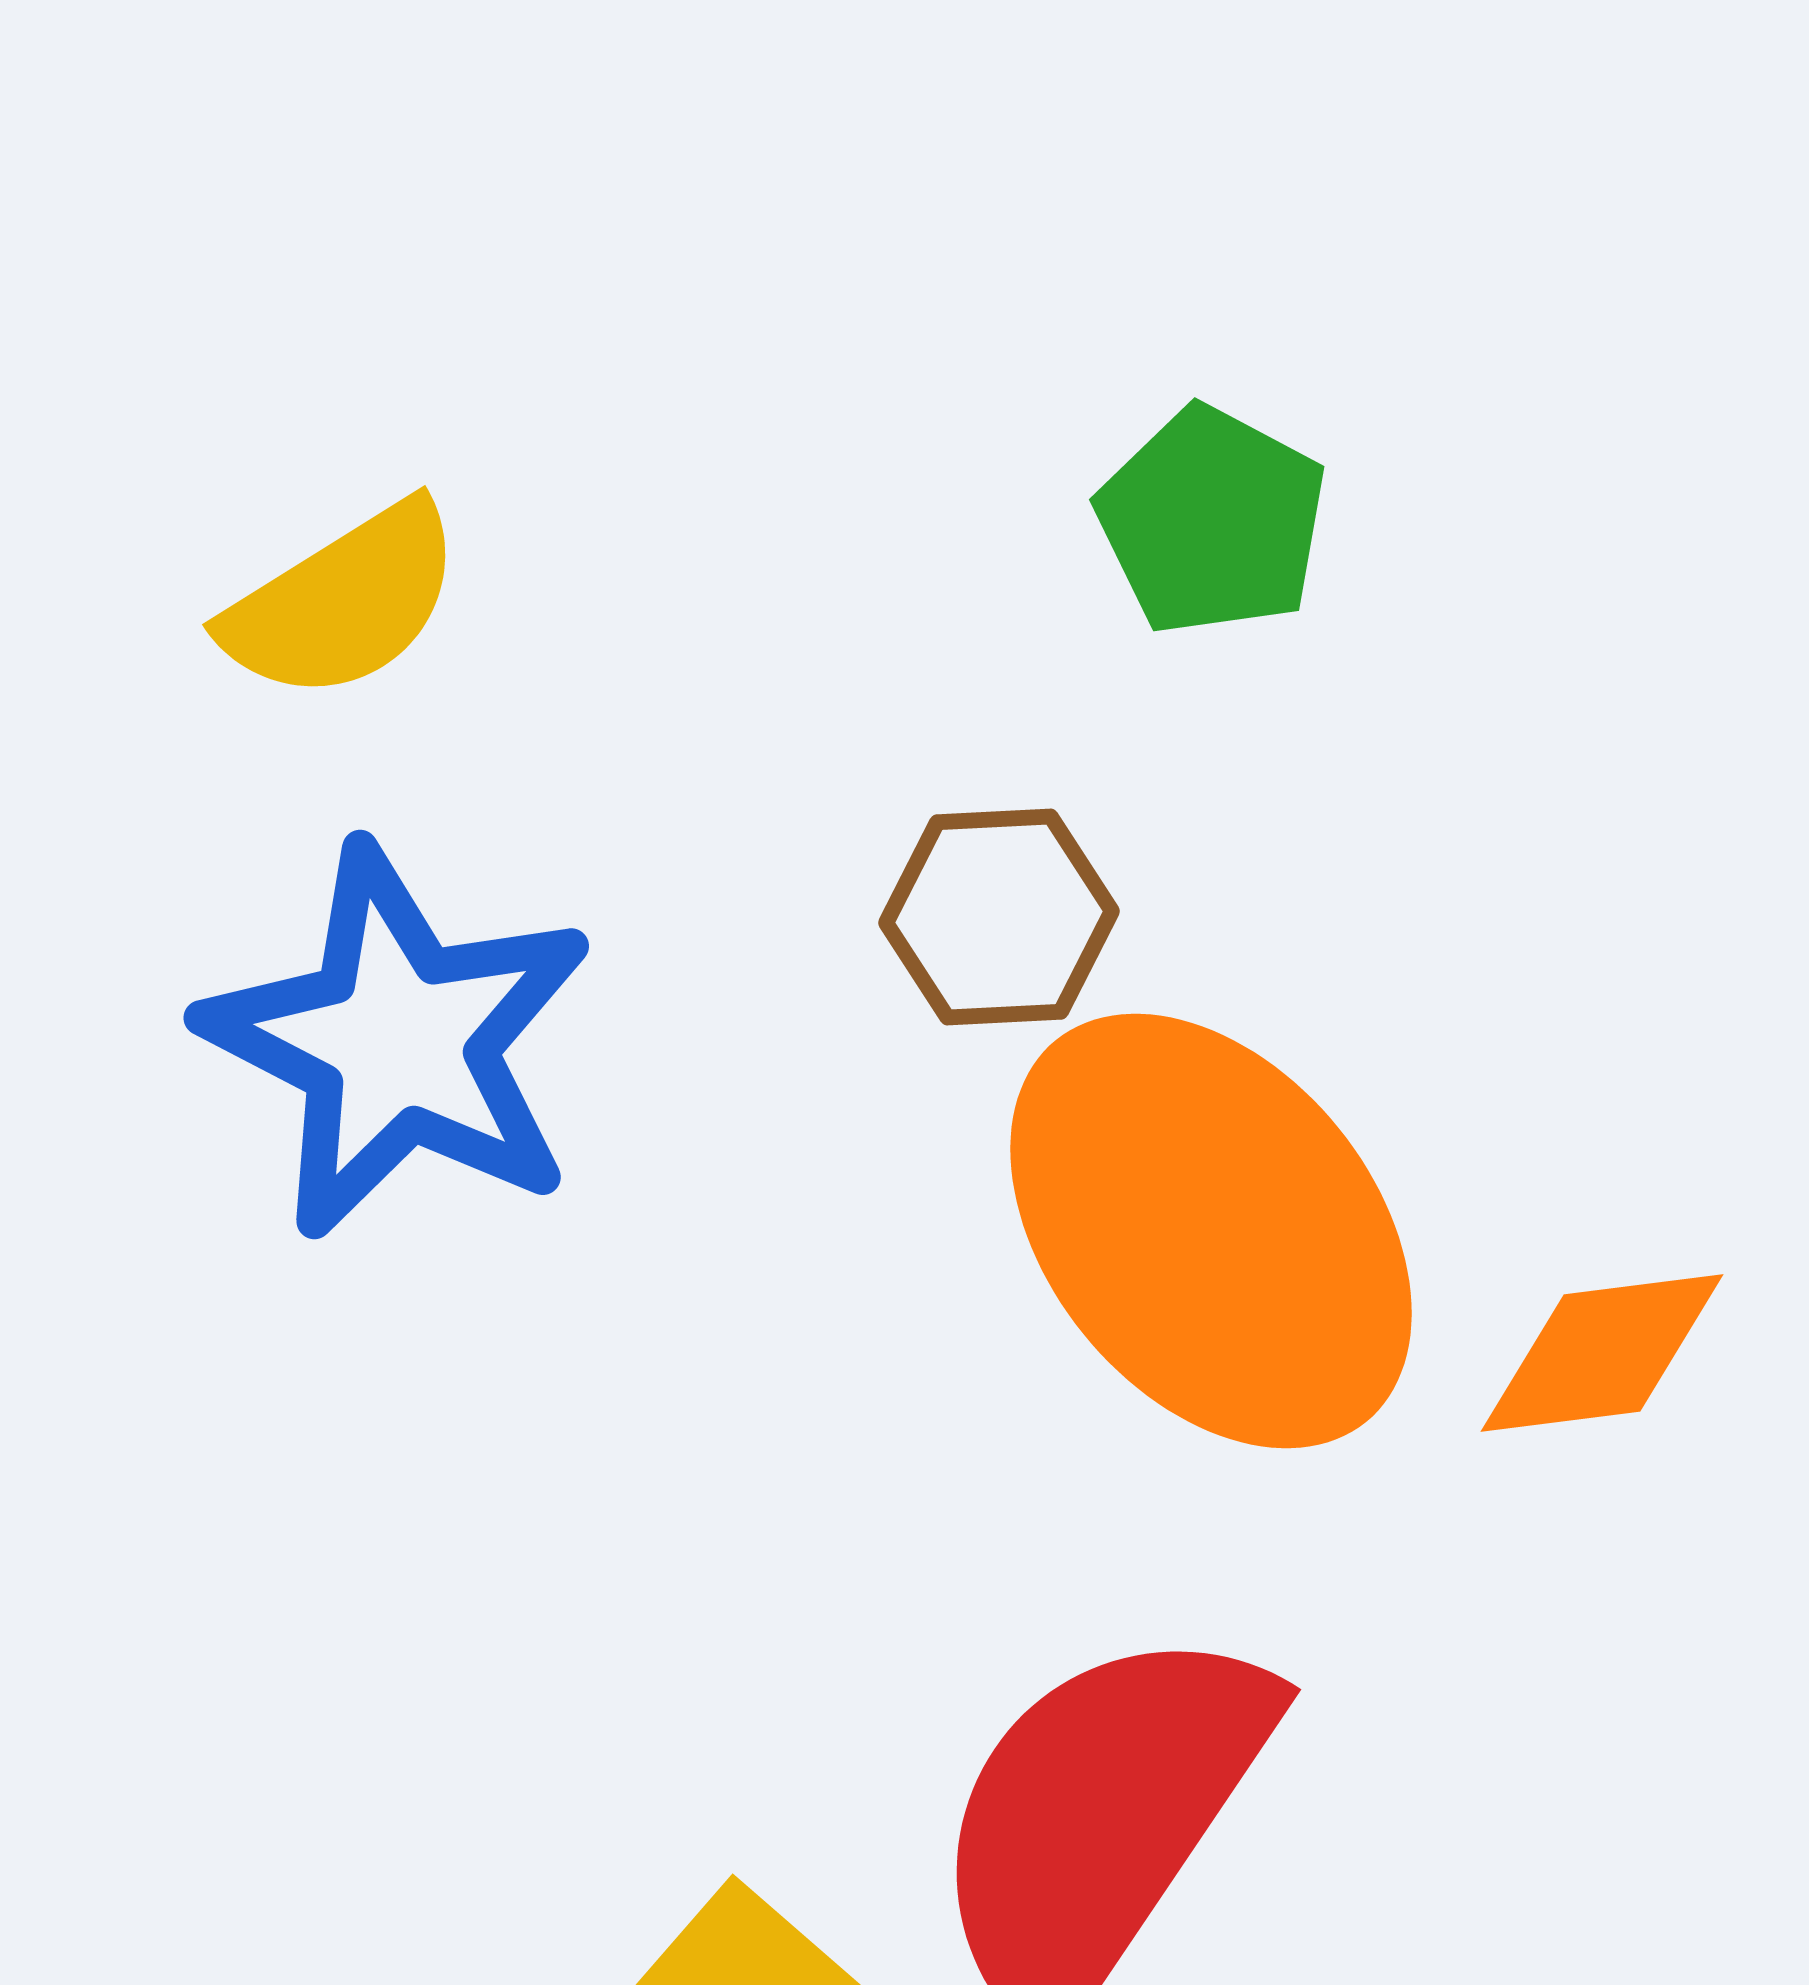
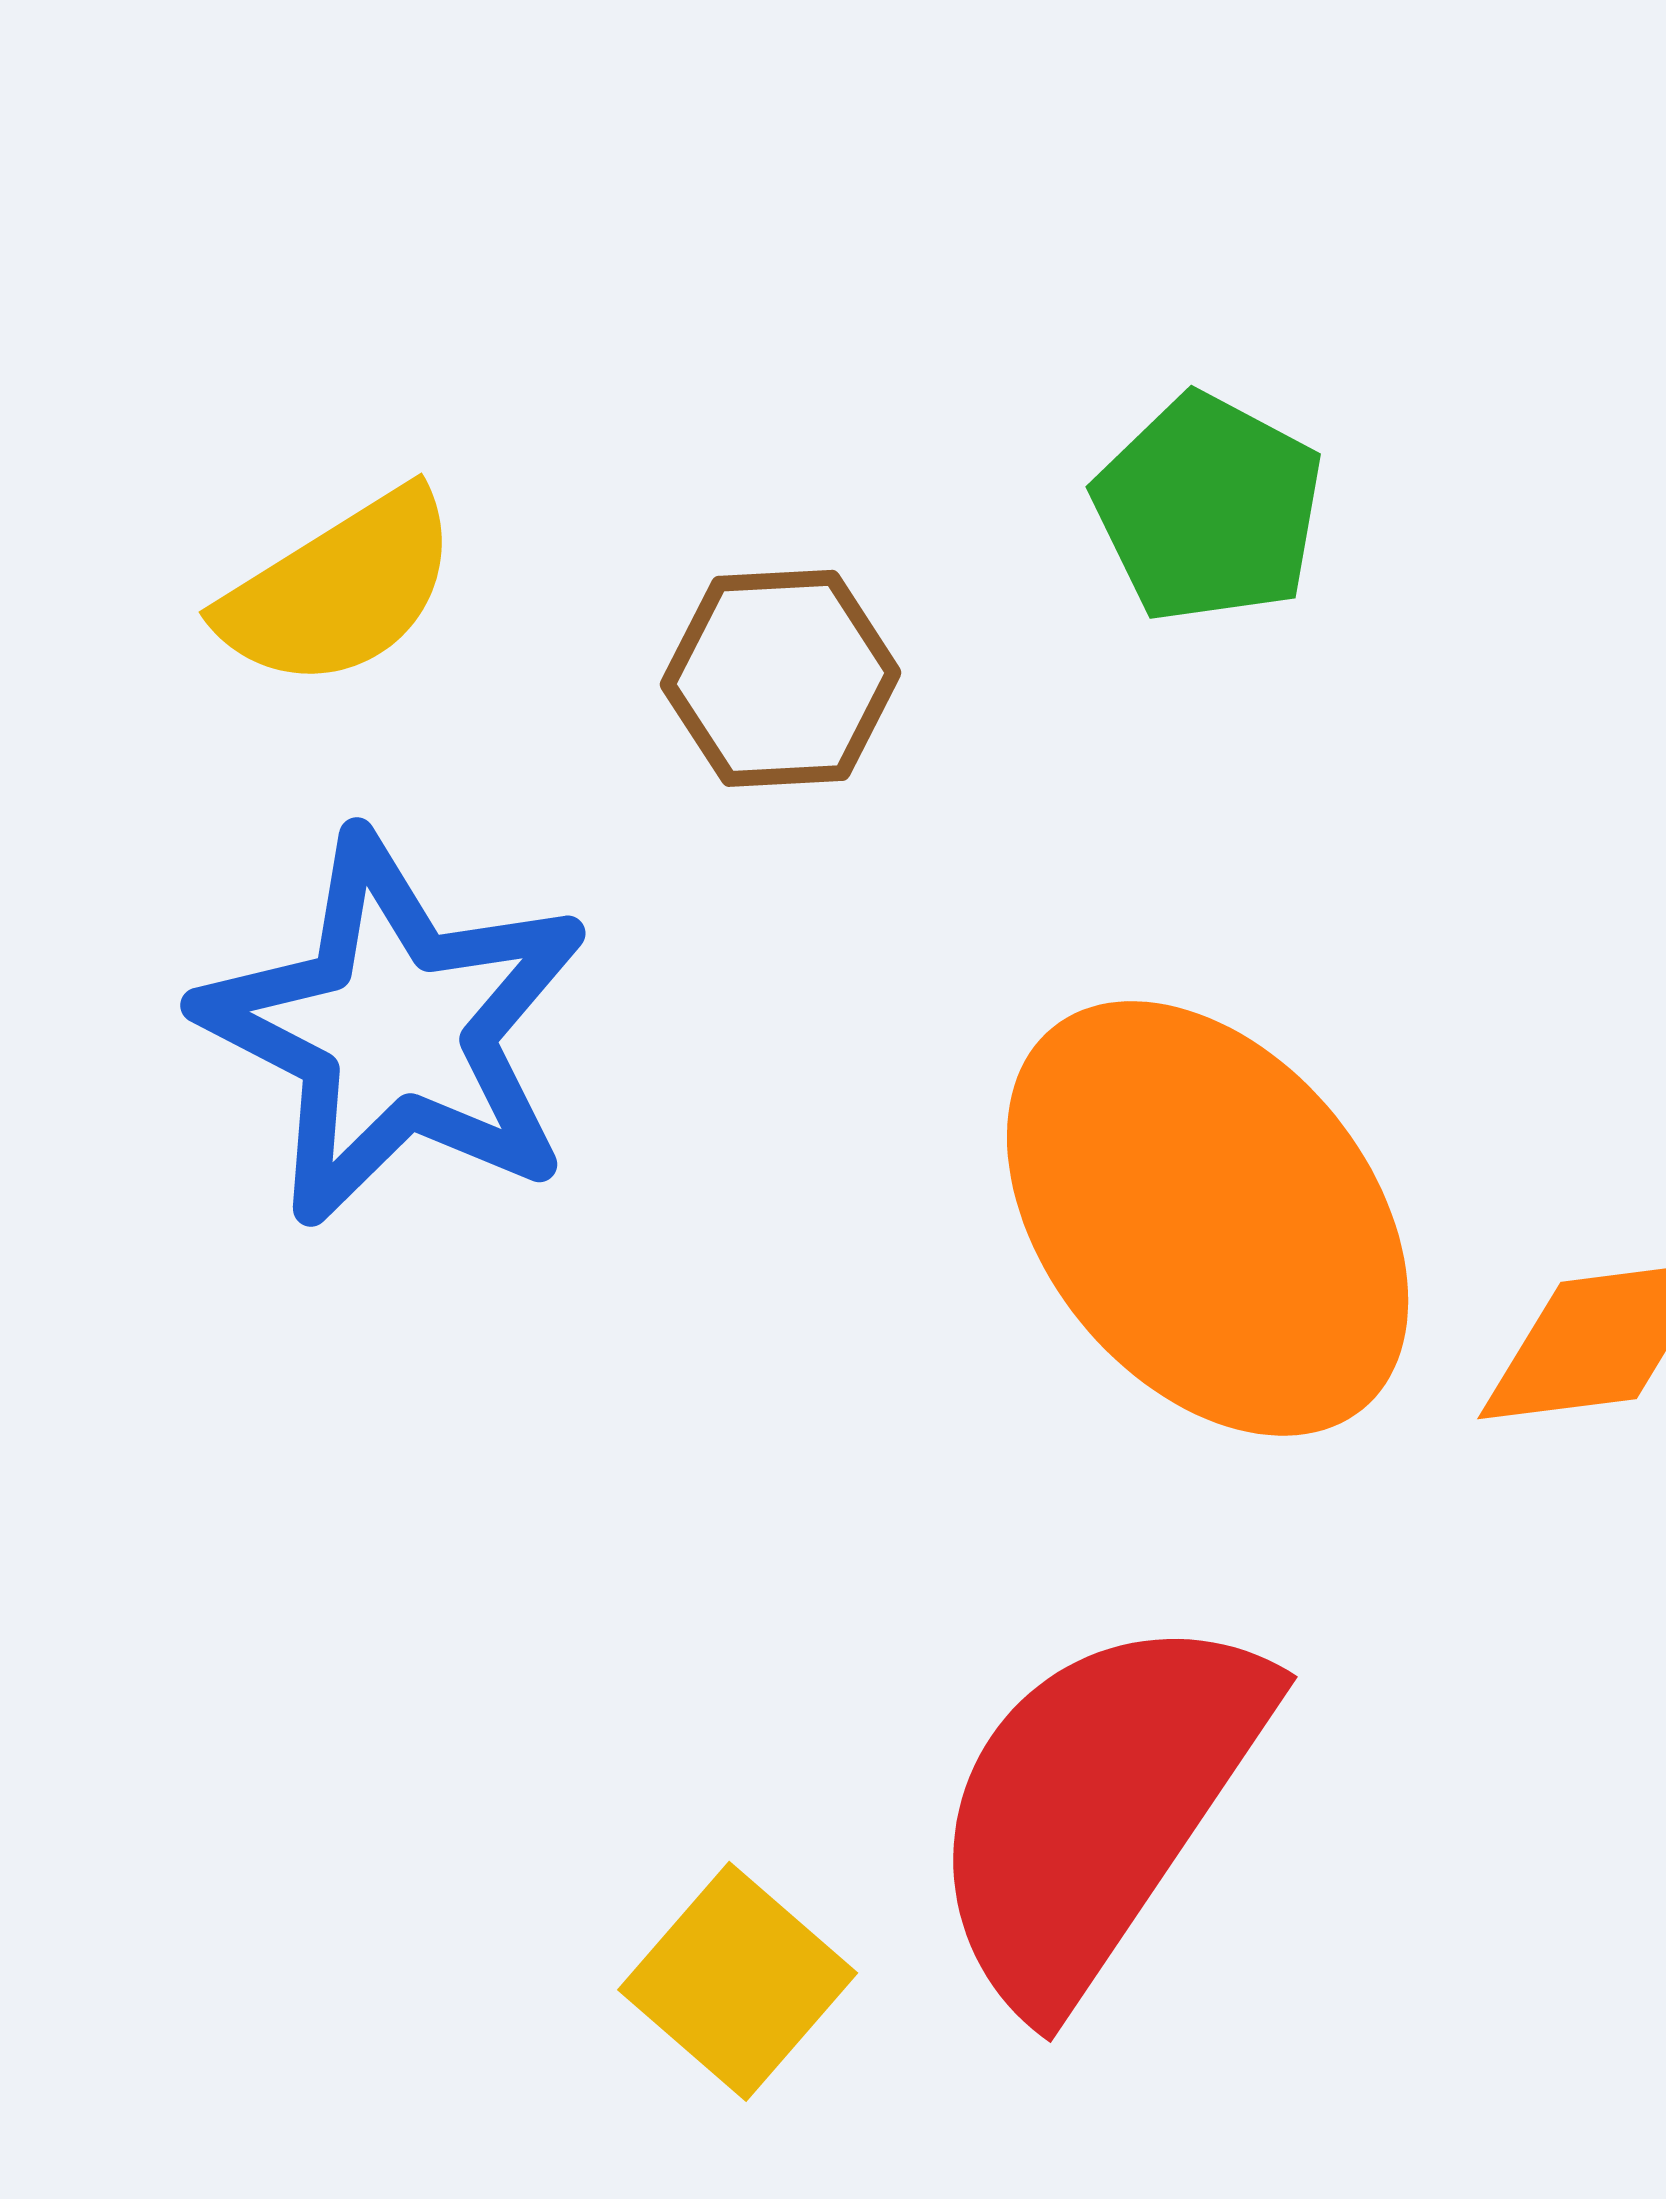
brown hexagon: (999, 917) -> (781, 678), moved

